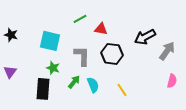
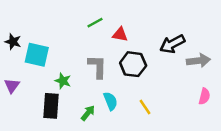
cyan square: (50, 41) -> (37, 55), moved
gray arrow: (167, 51) -> (198, 61), turned 48
green arrow: (74, 82) -> (88, 113), moved

